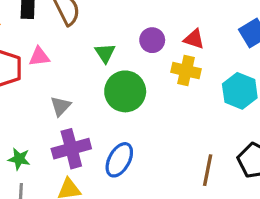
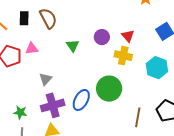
red triangle: (194, 39) -> (128, 36), turned 32
green circle: (125, 91) -> (109, 89), moved
blue ellipse: (119, 160) -> (81, 100), moved

